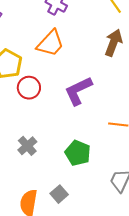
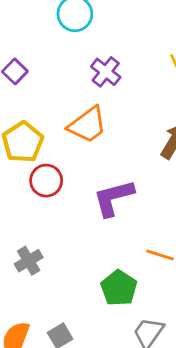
green pentagon: (78, 153) -> (119, 288), moved

